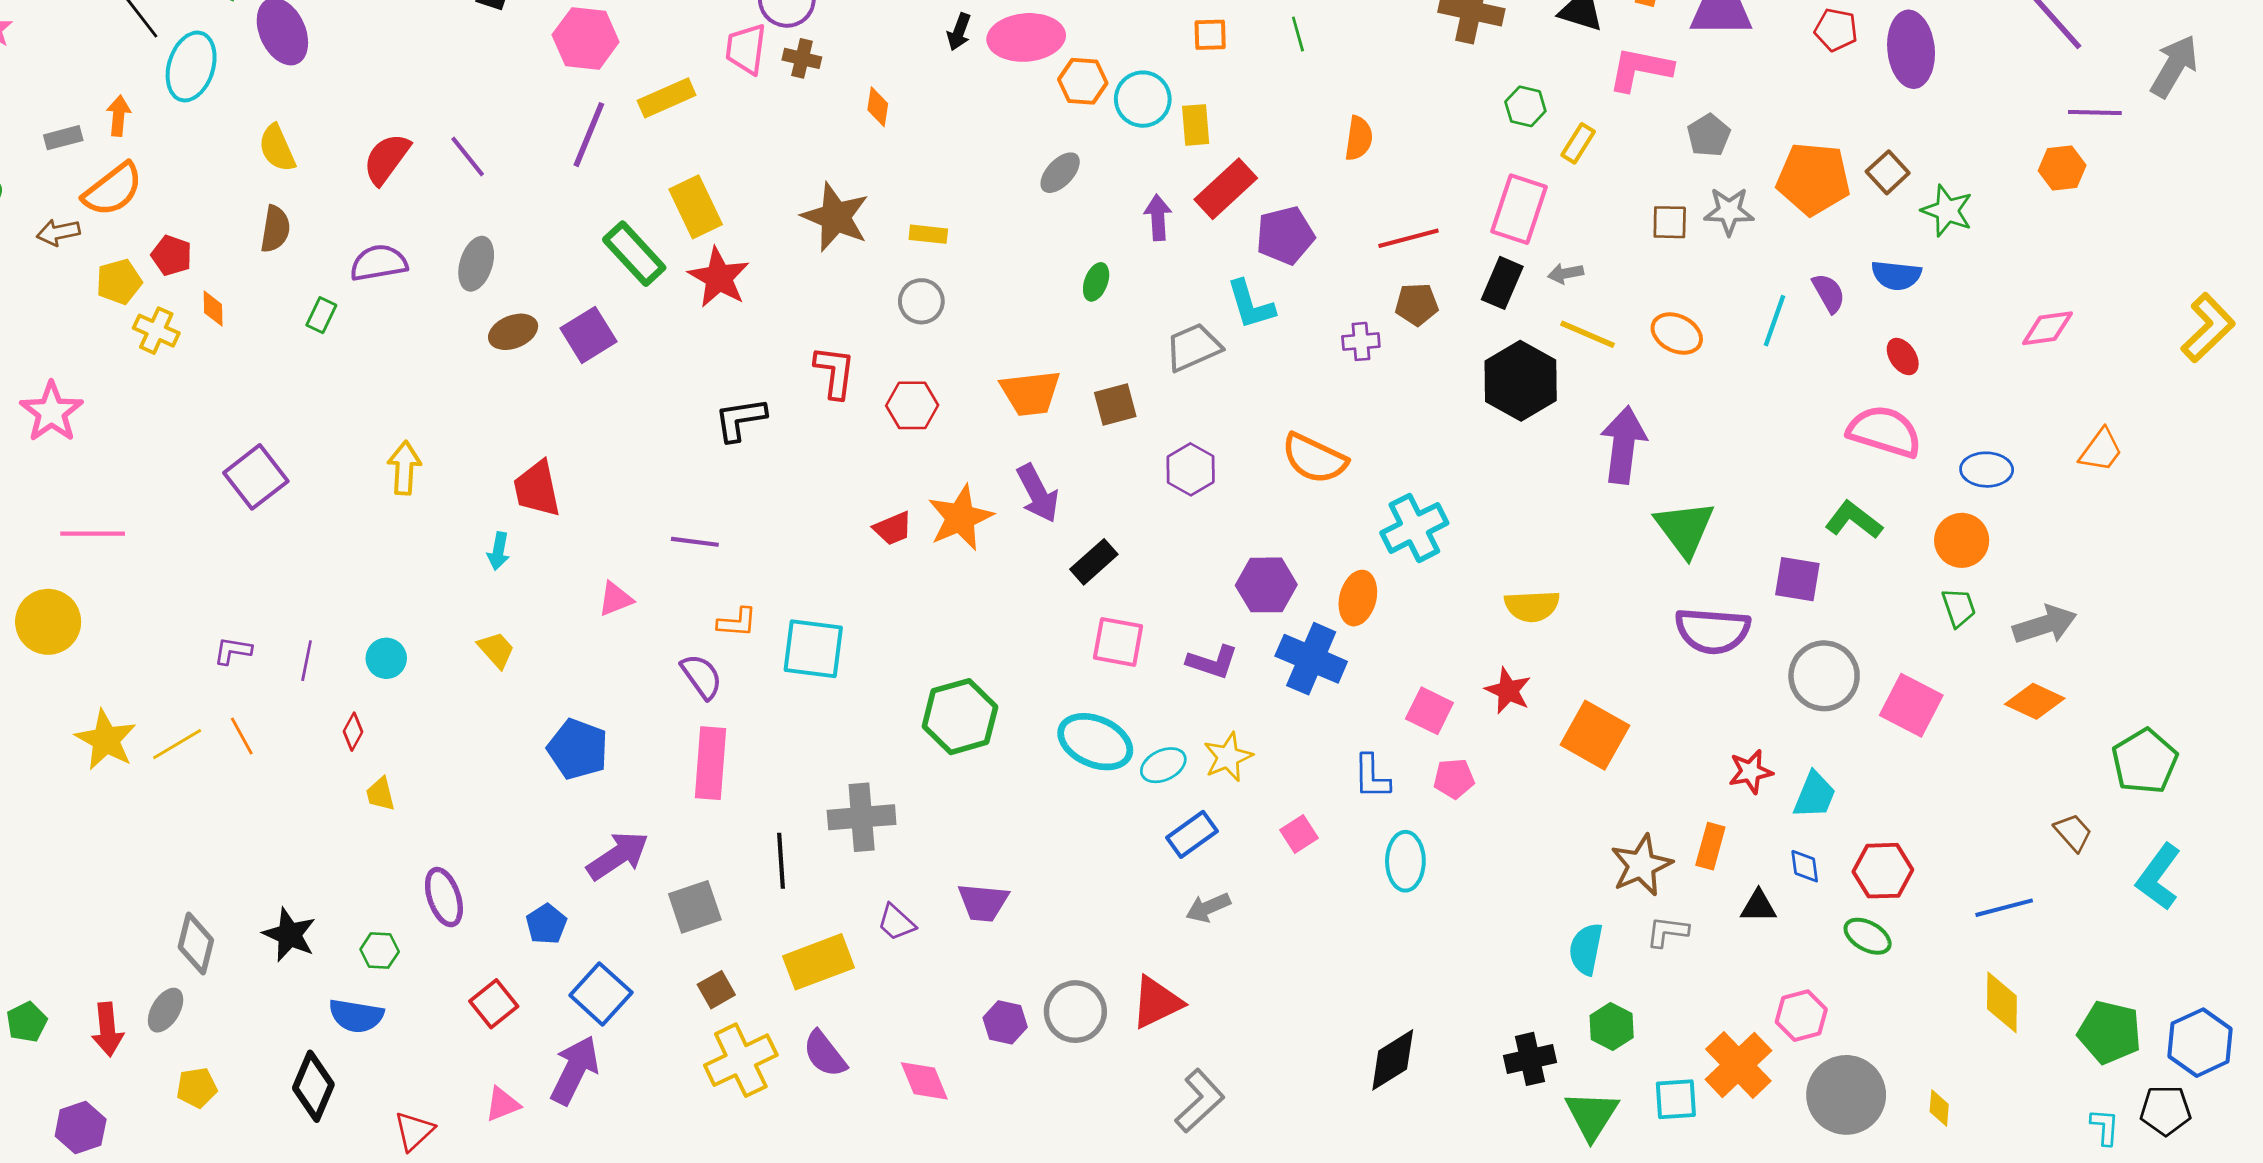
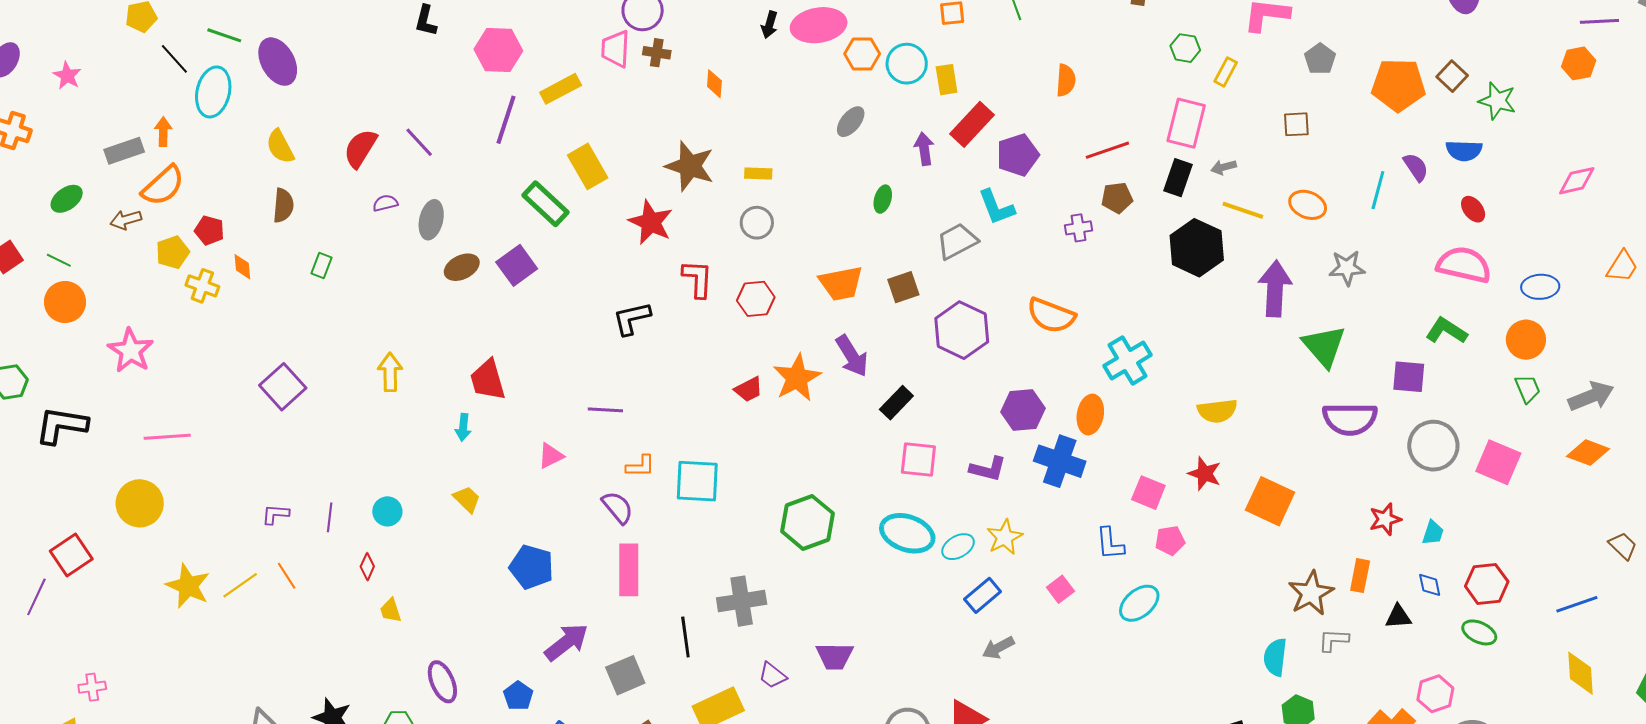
gray rectangle: (63, 138) -> (124, 151), size x1.4
gray star: (1729, 211) -> (1347, 268), moved
purple semicircle: (379, 263) -> (385, 203), moved, size x0.6
red star: (719, 277) -> (651, 222), moved
purple hexagon: (1191, 469) -> (962, 330), size x1.5
cyan trapezoid: (1815, 795) -> (1433, 533), size x0.7
cyan ellipse: (1405, 861) -> (1139, 603), turned 54

